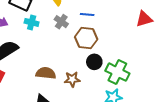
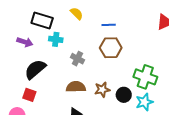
gray cross: (61, 22) -> (77, 59), moved
black circle: (94, 62) -> (124, 95), moved

